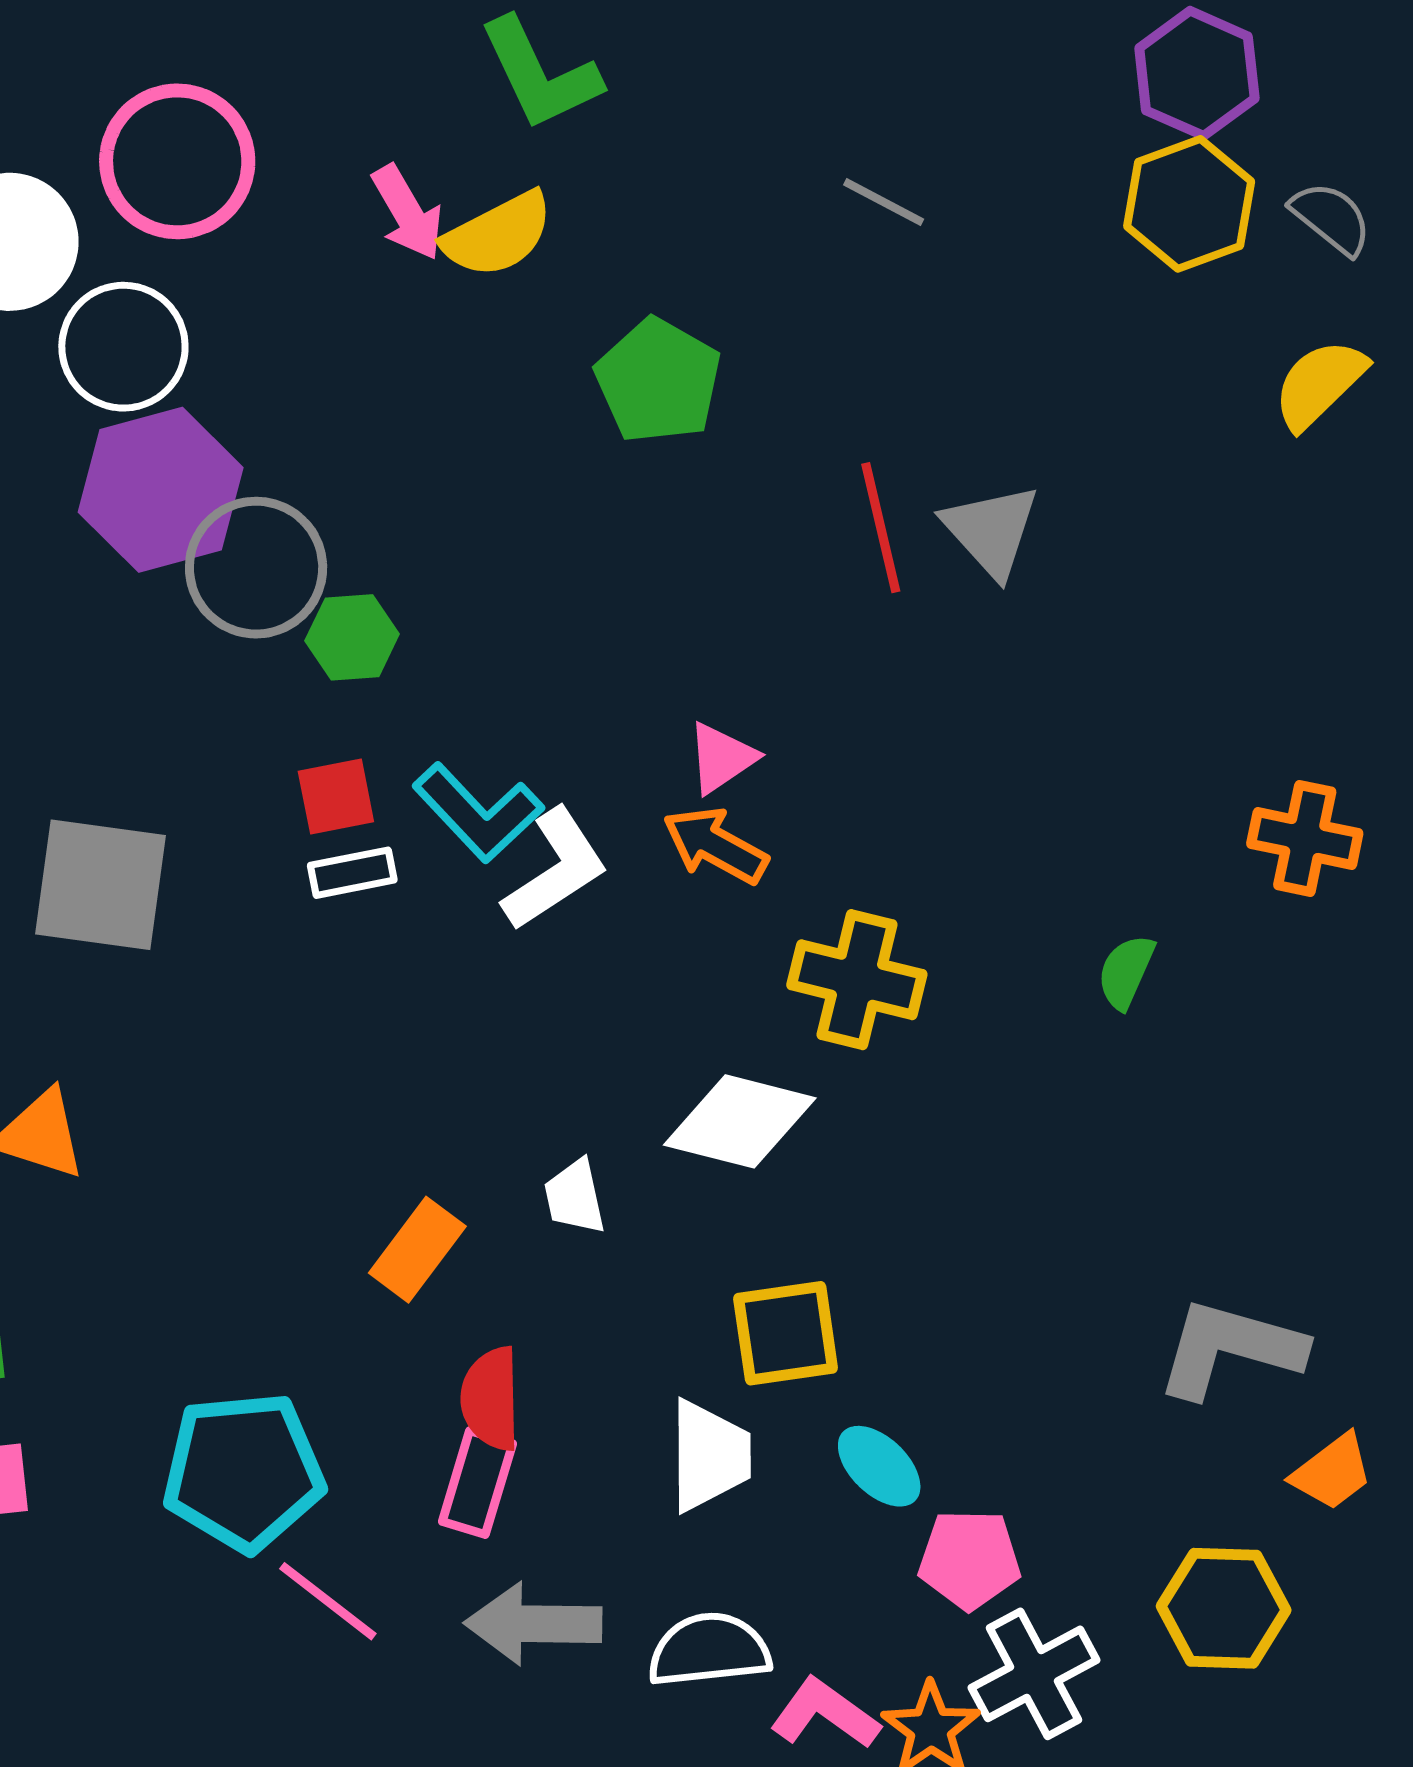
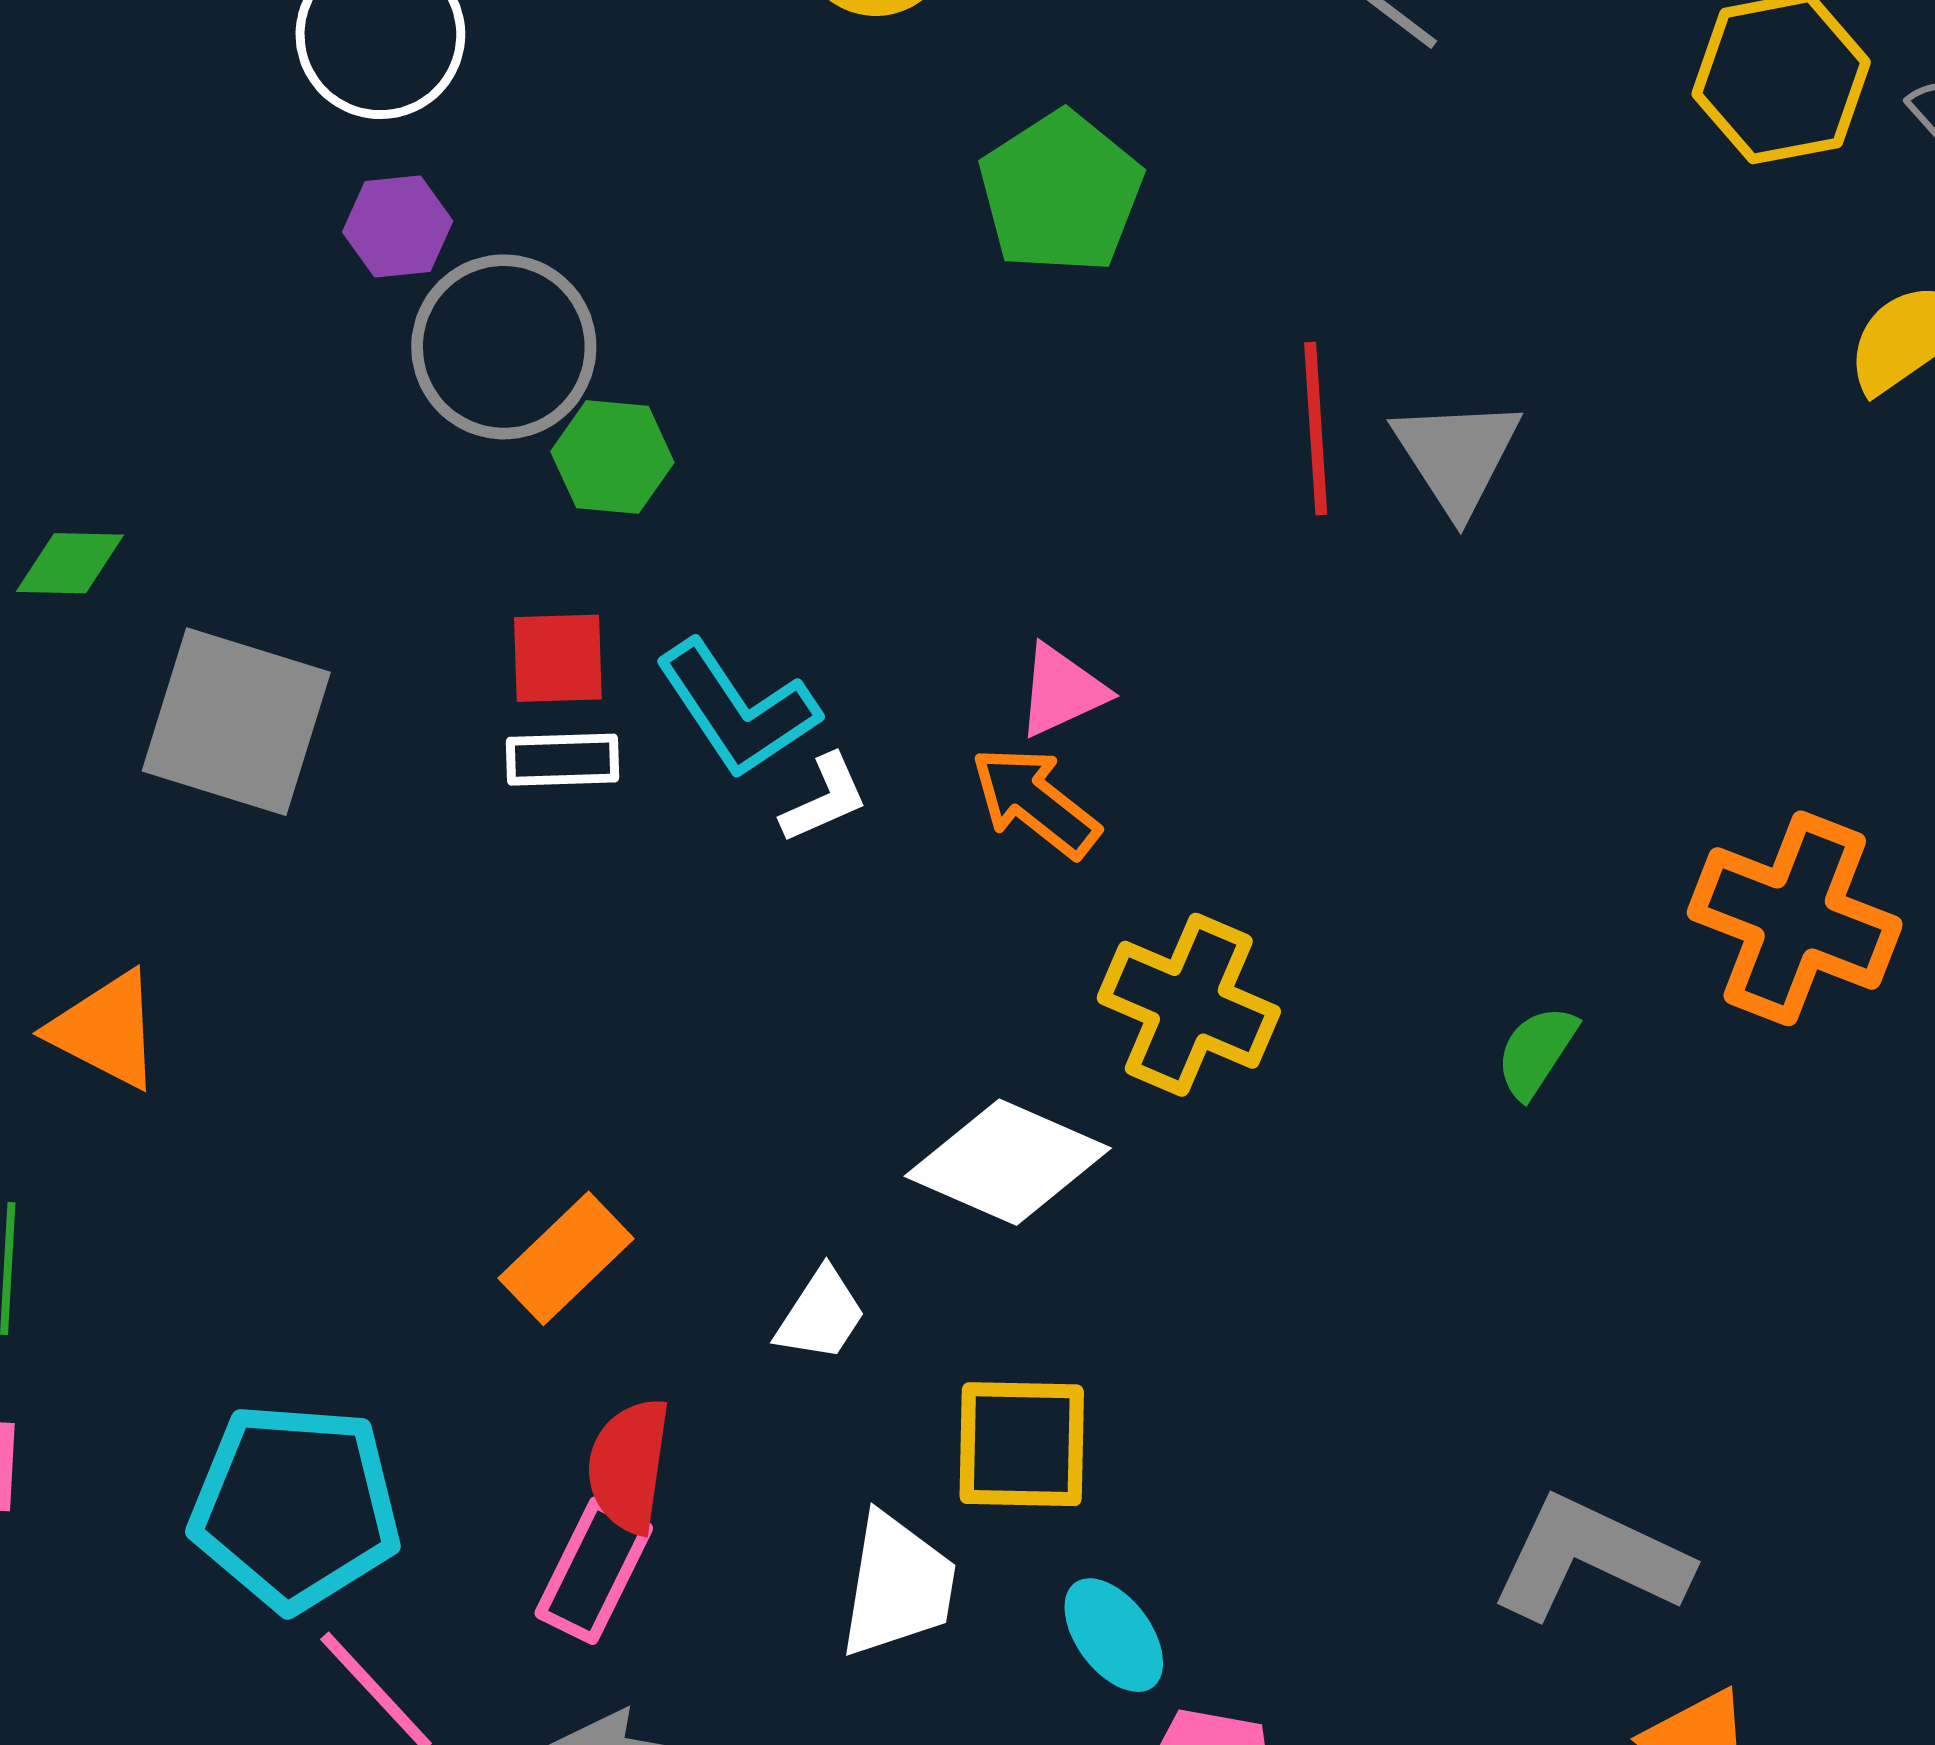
purple hexagon: (161, 490) -> (398, 227), size x0.5
orange cross: (1305, 838) -> (1795, 918), size x1.4
white L-shape: (555, 869) -> (824, 799), size x0.6
white trapezoid: (575, 1197) -> (821, 1315), moved, turned -144

